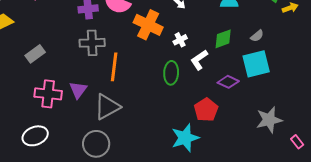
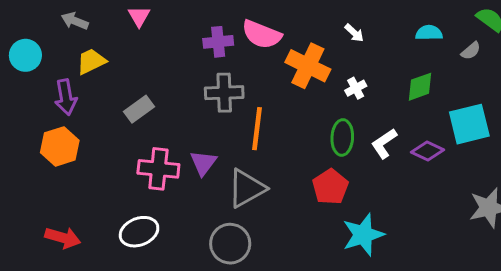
gray semicircle: (257, 36) -> (471, 51), moved
white L-shape: (199, 60) -> (384, 143), moved
red pentagon: (206, 110) -> (330, 187), moved

